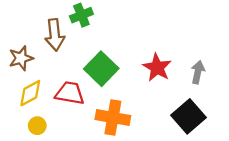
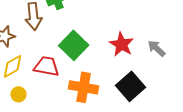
gray arrow: (198, 72) -> (157, 48), turned -60
black square: (189, 116) -> (131, 86), moved

